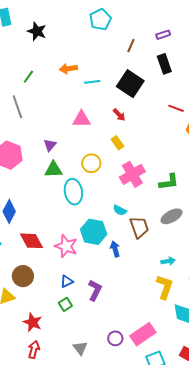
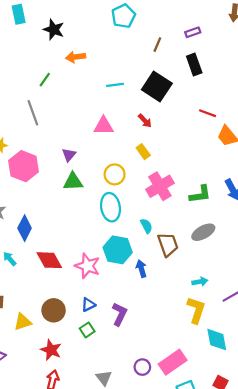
orange arrow: (68, 69) -> (76, 57), moved
cyan ellipse: (73, 192) -> (110, 207), moved
cyan semicircle: (120, 210) -> (146, 226), turned -144
brown circle: (23, 276) -> (54, 310), moved

